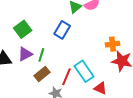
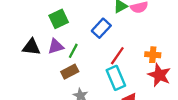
red line: (66, 77) -> (117, 56), moved

